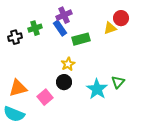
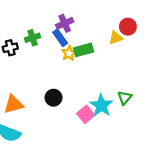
yellow star: (68, 64) -> (69, 53), moved
black circle: (64, 82) -> (54, 98), moved
pink square: (45, 97) -> (86, 114), moved

